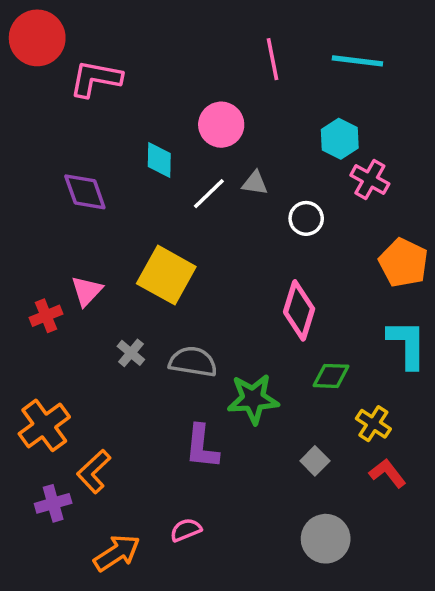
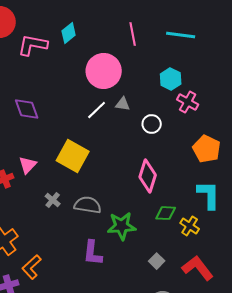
pink circle: (221, 125) -> (104, 71), size x1.4
cyan diamond: (159, 160) -> (69, 33), moved, turned 50
yellow cross: (373, 424) -> (190, 226), moved
red L-shape: (388, 473) -> (198, 268), size x1.5

